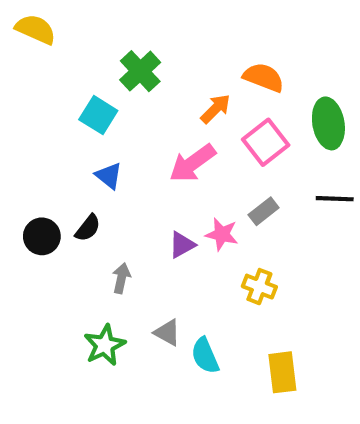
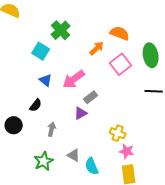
pink arrow: (192, 163) -> (74, 79), moved
gray rectangle: (264, 211) -> (91, 97), moved
pink star: (222, 234) -> (127, 151), moved
black circle: (42, 236) -> (14, 125), moved

